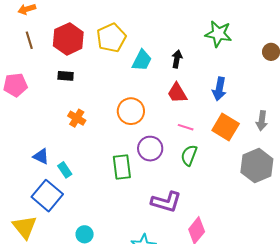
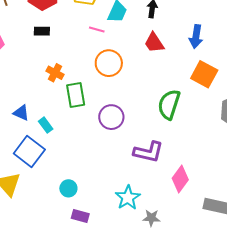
pink line: (186, 127) -> (97, 29), moved
purple circle: (150, 149) -> (111, 117), moved
green semicircle: (189, 155) -> (169, 104), size x1.4
green rectangle: (122, 167) -> (76, 95), moved

